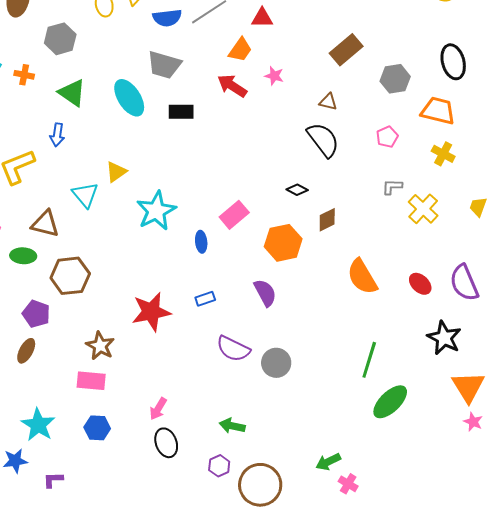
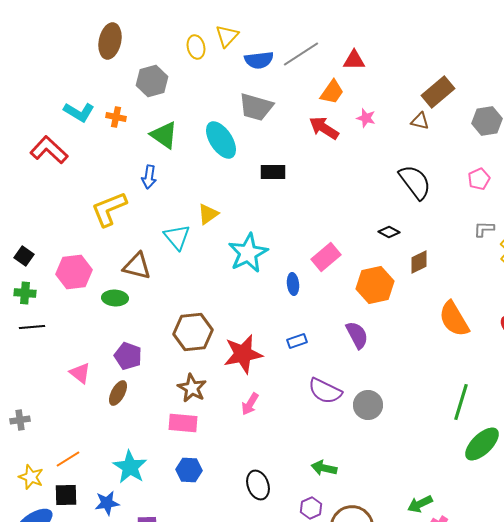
brown triangle: (328, 102) -> (420, 121), moved
black rectangle: (181, 112) -> (273, 172), moved
brown hexagon: (70, 276) -> (193, 332), moved
pink arrow: (158, 409) -> (250, 404), moved

